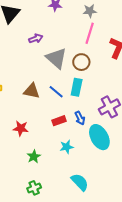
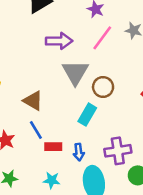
pink line: (90, 33) -> (102, 38), moved
purple arrow: (36, 38) -> (59, 41), size x1.5
blue line: (56, 92) -> (36, 130), moved

